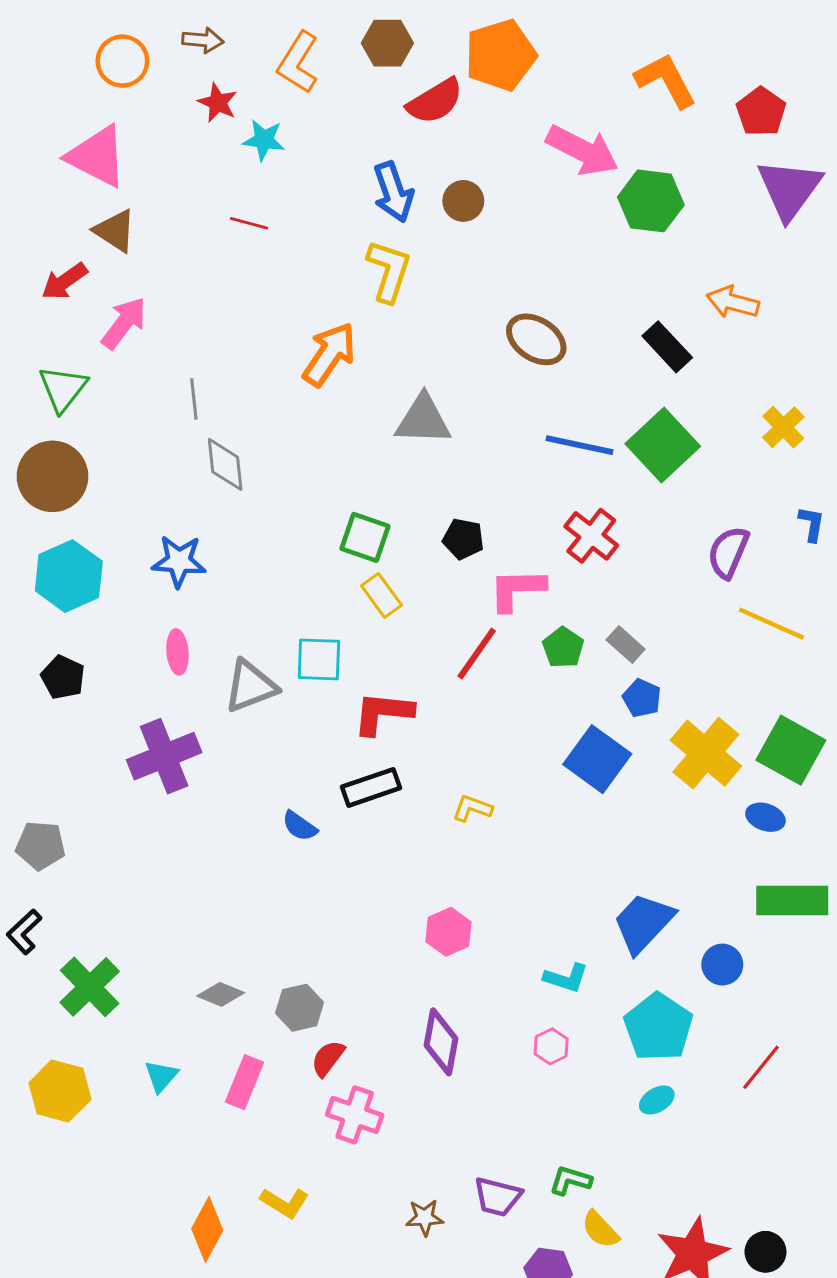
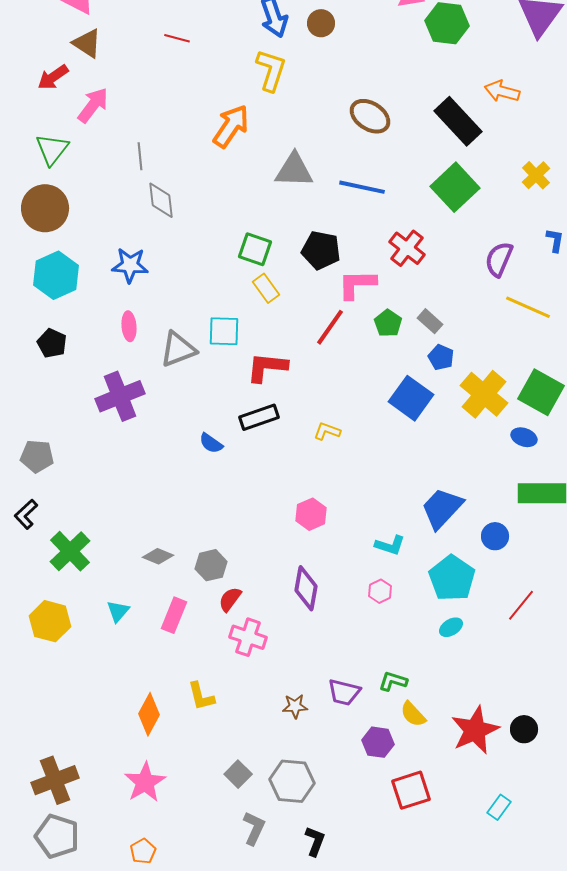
black rectangle: (667, 347) -> (458, 121), size x1.4
blue line: (579, 445) -> (362, 187), moved
black pentagon: (463, 539) -> (321, 250), size x1.4
yellow L-shape: (285, 1203) -> (201, 696), turned 44

